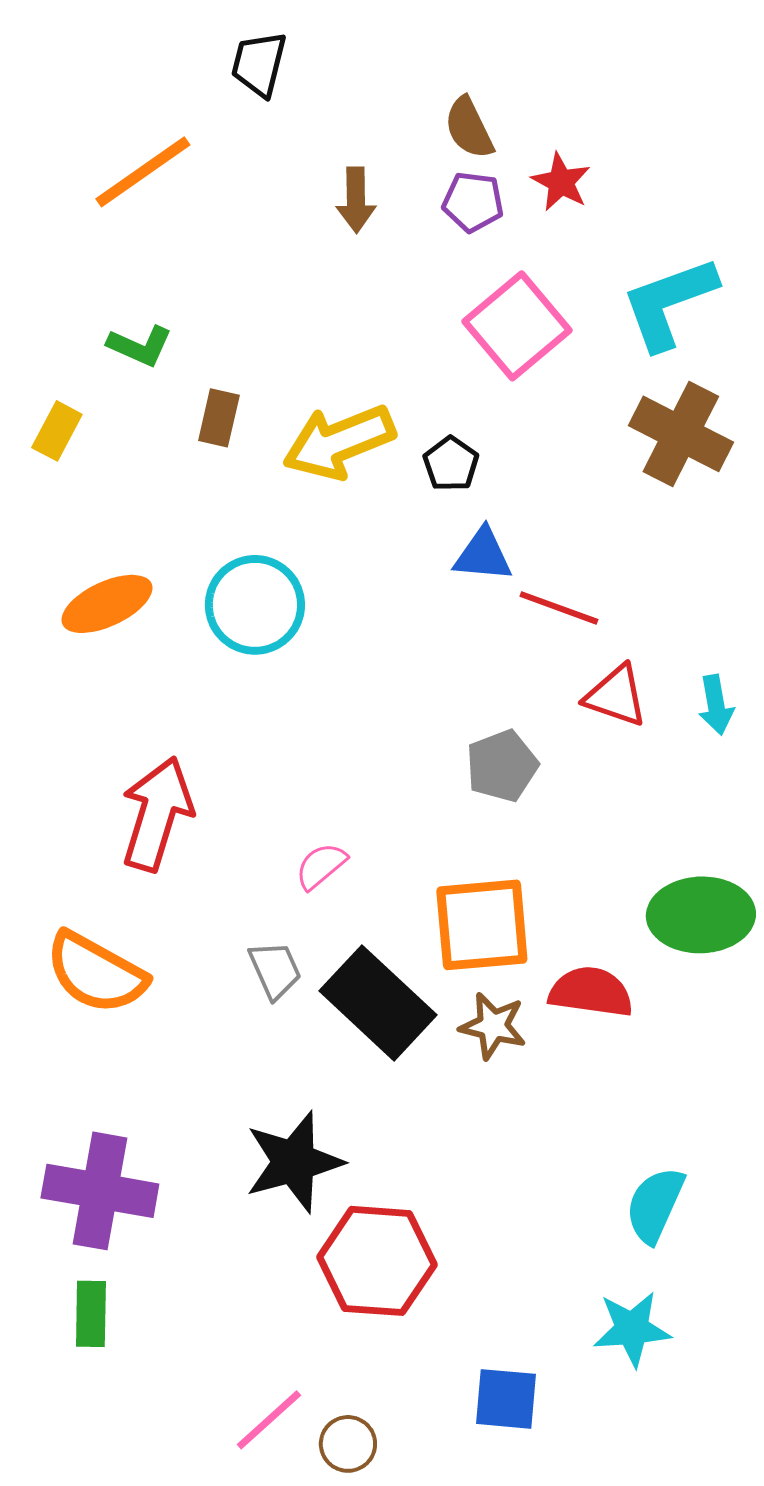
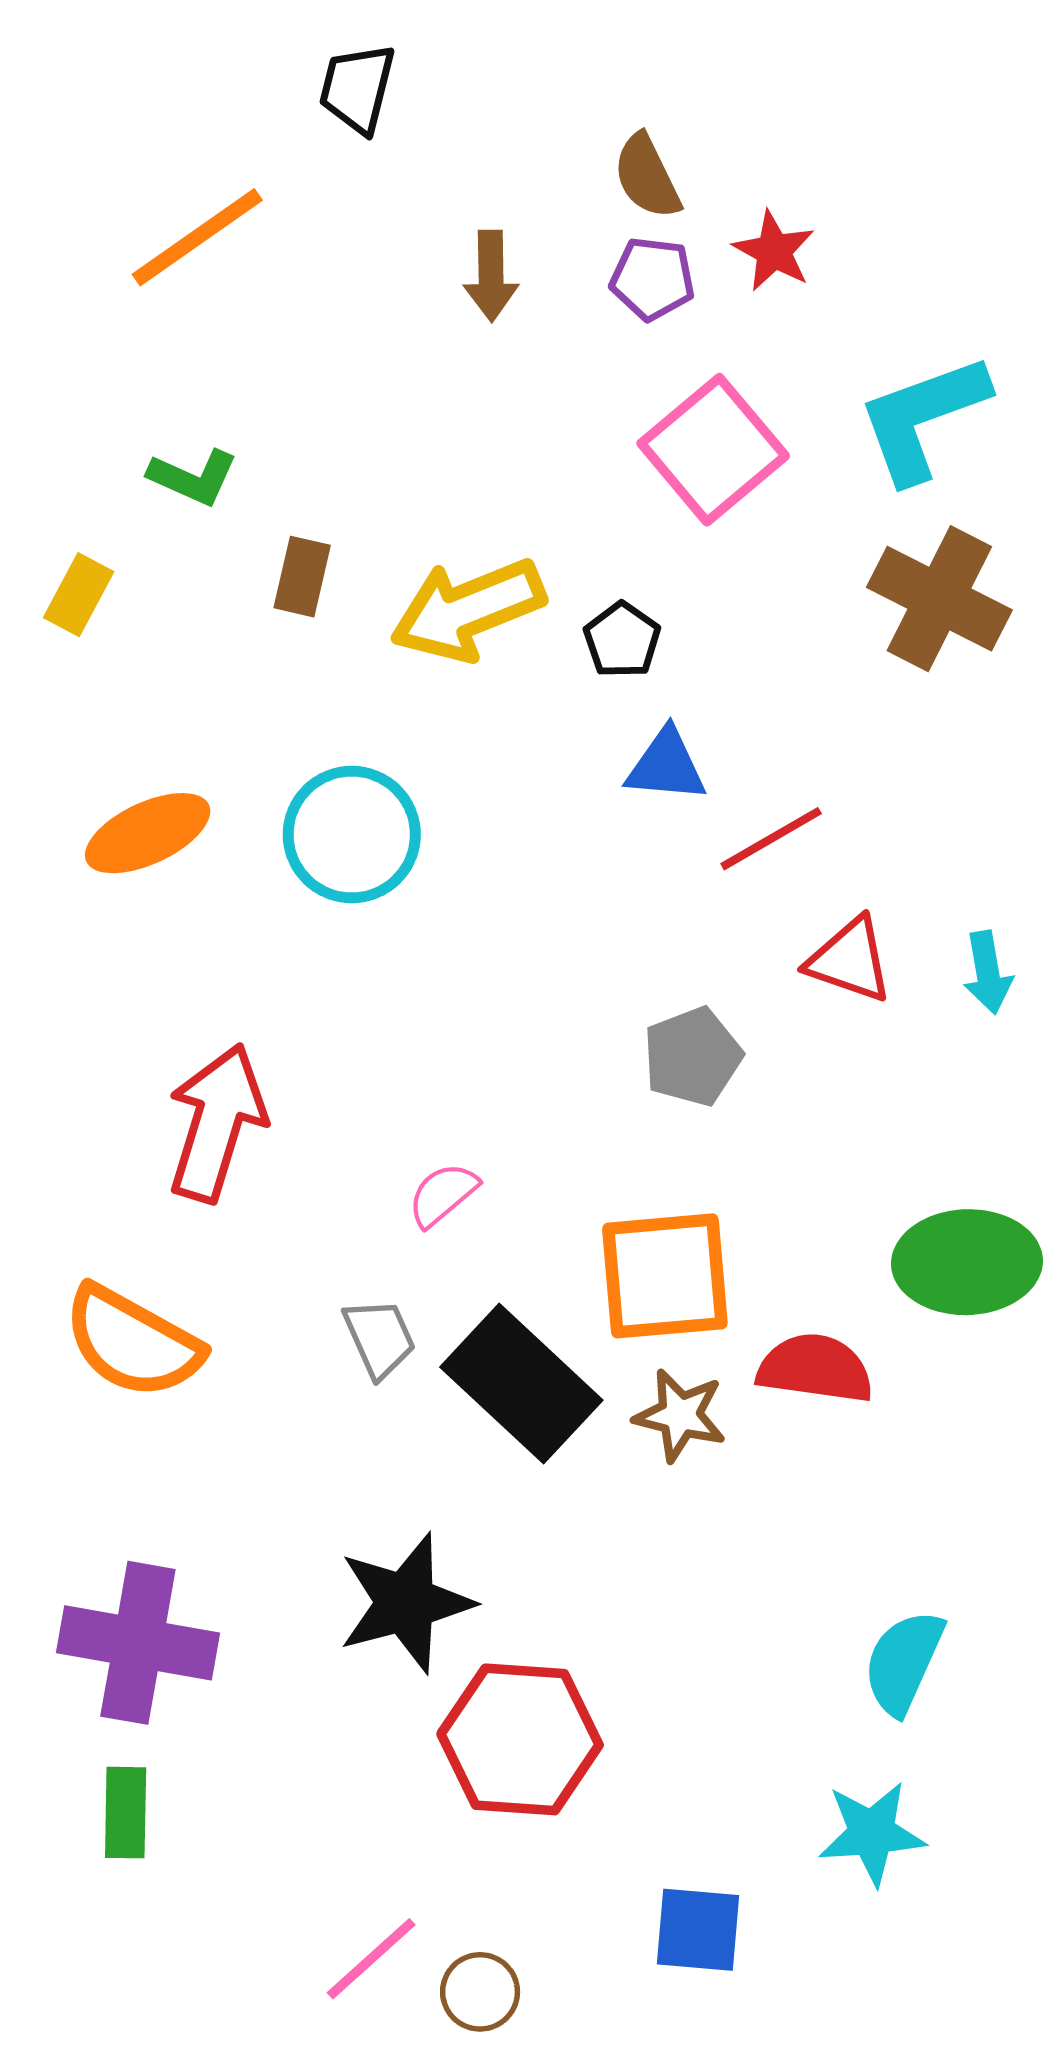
red line: (559, 608) -> (771, 839), turned -50

